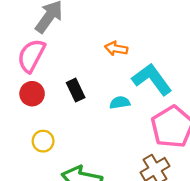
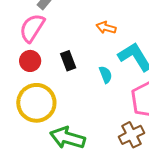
cyan semicircle: (120, 103) -> (106, 75), turned 72
yellow circle: (43, 141) -> (36, 103), size x2.0

